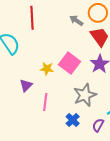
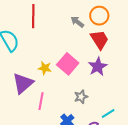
purple triangle: (26, 85) -> (23, 83), size x1.6
gray star: (85, 95) -> (81, 97), size x0.6

